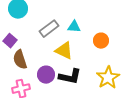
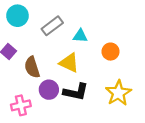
gray rectangle: (49, 29) -> (52, 26), moved
brown semicircle: (20, 60) -> (32, 67), moved

